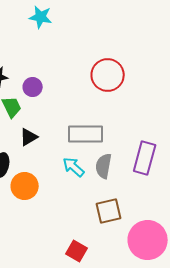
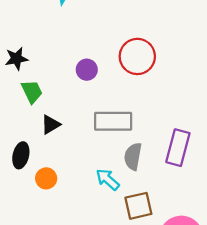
purple circle: (33, 87) -> (87, 70), moved
cyan arrow: (74, 167) -> (108, 179), moved
orange circle: (25, 186) -> (46, 178), size x0.7

